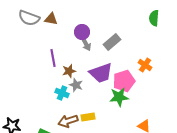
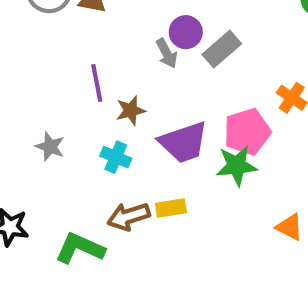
purple circle: (82, 32) -> (186, 32), moved
purple trapezoid: (101, 73) -> (184, 142), moved
gray star: (76, 85) -> (50, 147), moved

